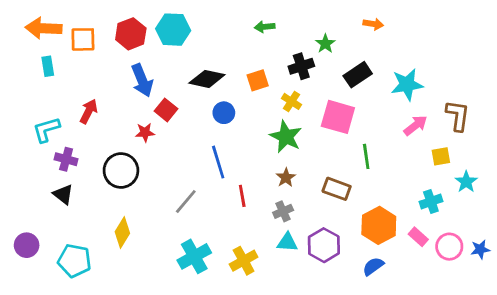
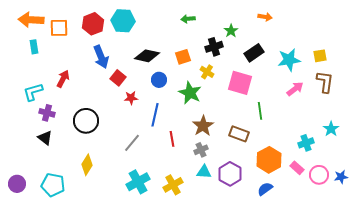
red star: (145, 132) -> (131, 98), moved
green star: (286, 137) -> (190, 93), moved
yellow square: (441, 156) -> (320, 56), moved
blue line: (218, 162) -> (155, 115), turned 30
brown star: (286, 178) -> (203, 126), size x1.5
purple circle: (27, 245) -> (17, 184), moved

